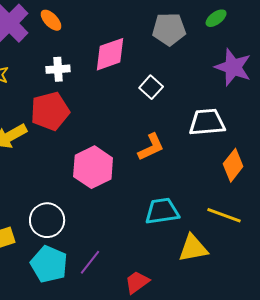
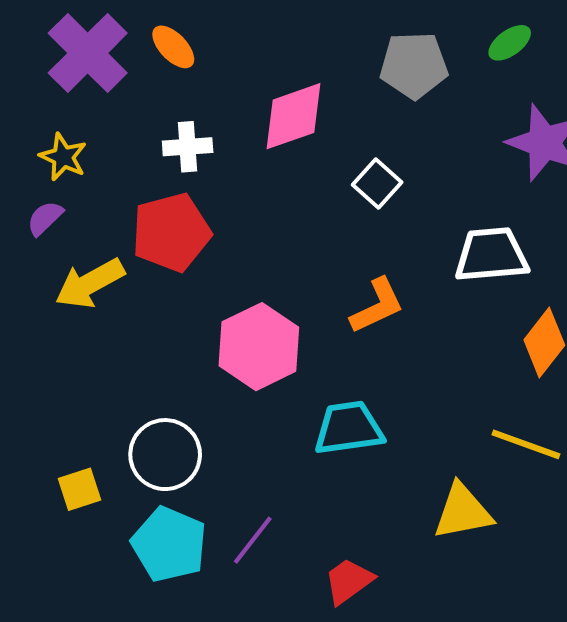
cyan trapezoid: (162, 211) -> (349, 428), moved

